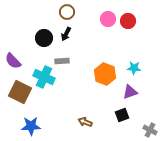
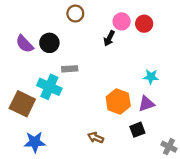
black arrow: (66, 34) -> (109, 38), moved
purple semicircle: (13, 61) -> (25, 44), moved
orange hexagon: (105, 74) -> (118, 101), moved

